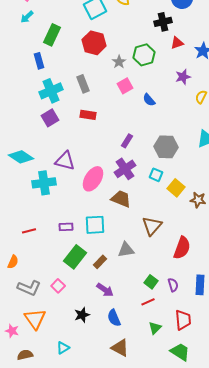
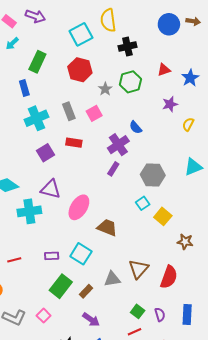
black cross: (163, 22) -> (127, 47), moved
pink square: (125, 86) -> (94, 113), moved
purple square: (50, 118) -> (46, 153), moved
purple cross: (125, 169) -> (118, 145), moved
cyan square: (156, 175) -> (143, 203), turned 32
brown star: (198, 200) -> (185, 242), moved
cyan square: (95, 225) -> (81, 254), turned 35
brown triangle: (152, 226) -> (139, 269), moved

